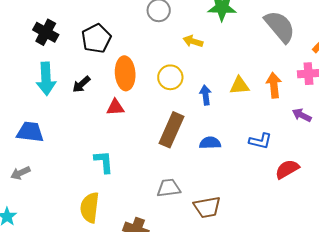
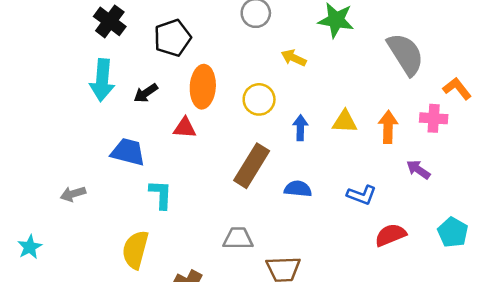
blue trapezoid: (30, 132) -> (128, 152), moved
gray arrow: (20, 173) -> (73, 194), moved

